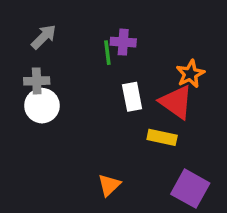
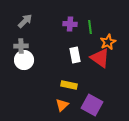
green line: (107, 53) -> (90, 27), moved
yellow rectangle: (162, 137) -> (69, 85), moved
purple square: (190, 189) -> (92, 105), moved

